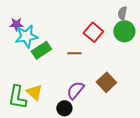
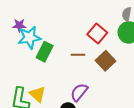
green rectangle: (41, 50) -> (45, 52), turned -30
brown square: (106, 82) -> (105, 61), moved

